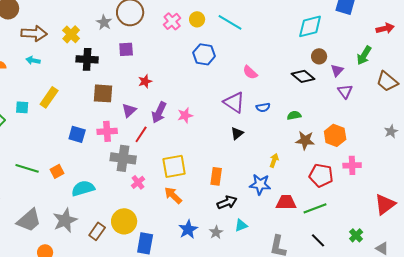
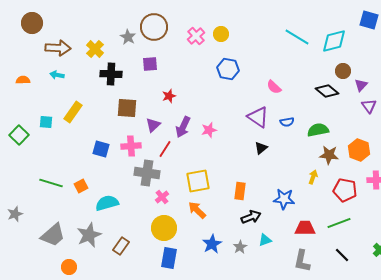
cyan line: (230, 22) -> (297, 37), moved
green semicircle: (294, 115) -> (318, 130), size x1.5
yellow arrow: (274, 160) -> (313, 177), moved
red trapezoid: (286, 202) -> (305, 228), moved
yellow circle: (124, 221) -> (164, 228), moved

